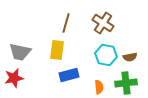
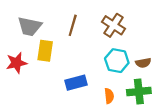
yellow rectangle: (57, 50) -> (45, 51), moved
gray trapezoid: (20, 52) -> (30, 26), moved
red star: (14, 78) -> (16, 63), moved

